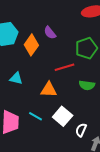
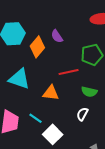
cyan triangle: (16, 78) -> (19, 79), size x1.6
white square: (63, 116) -> (53, 134), moved
white semicircle: (81, 130) -> (82, 114), moved

